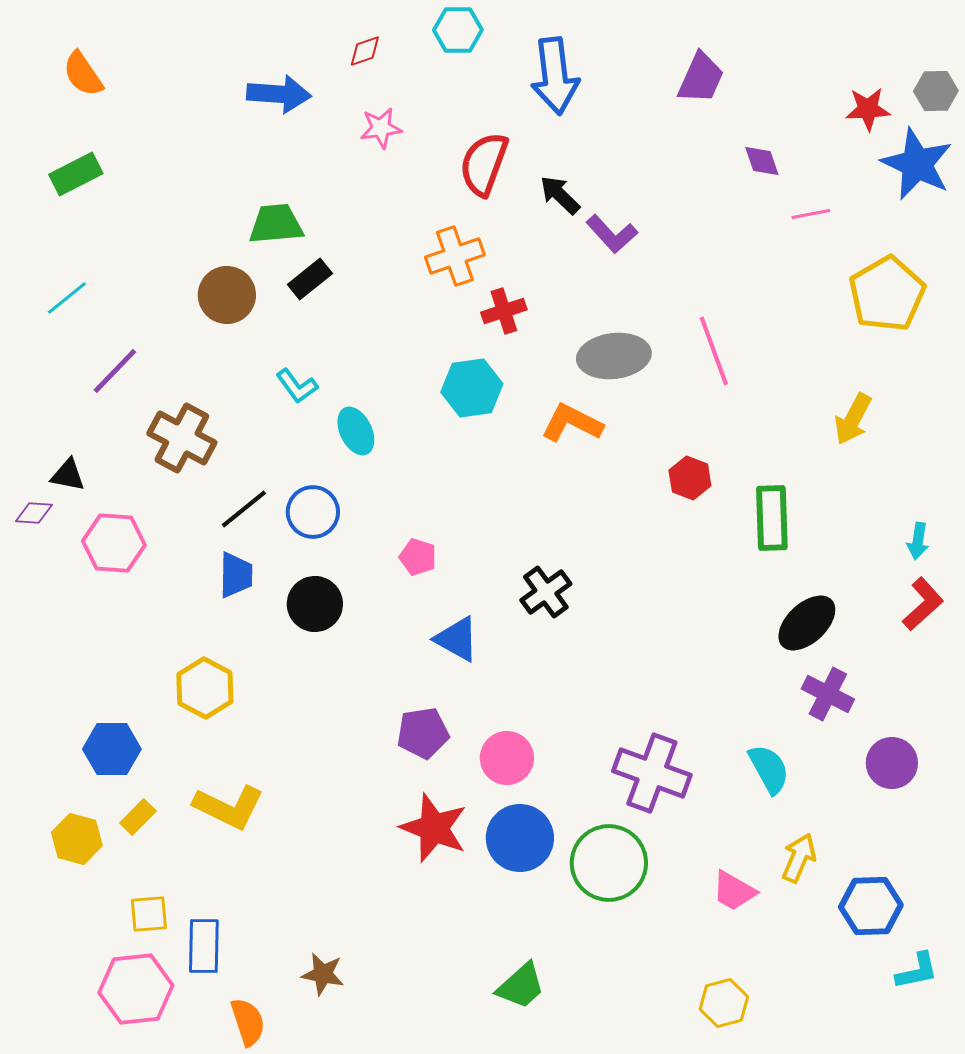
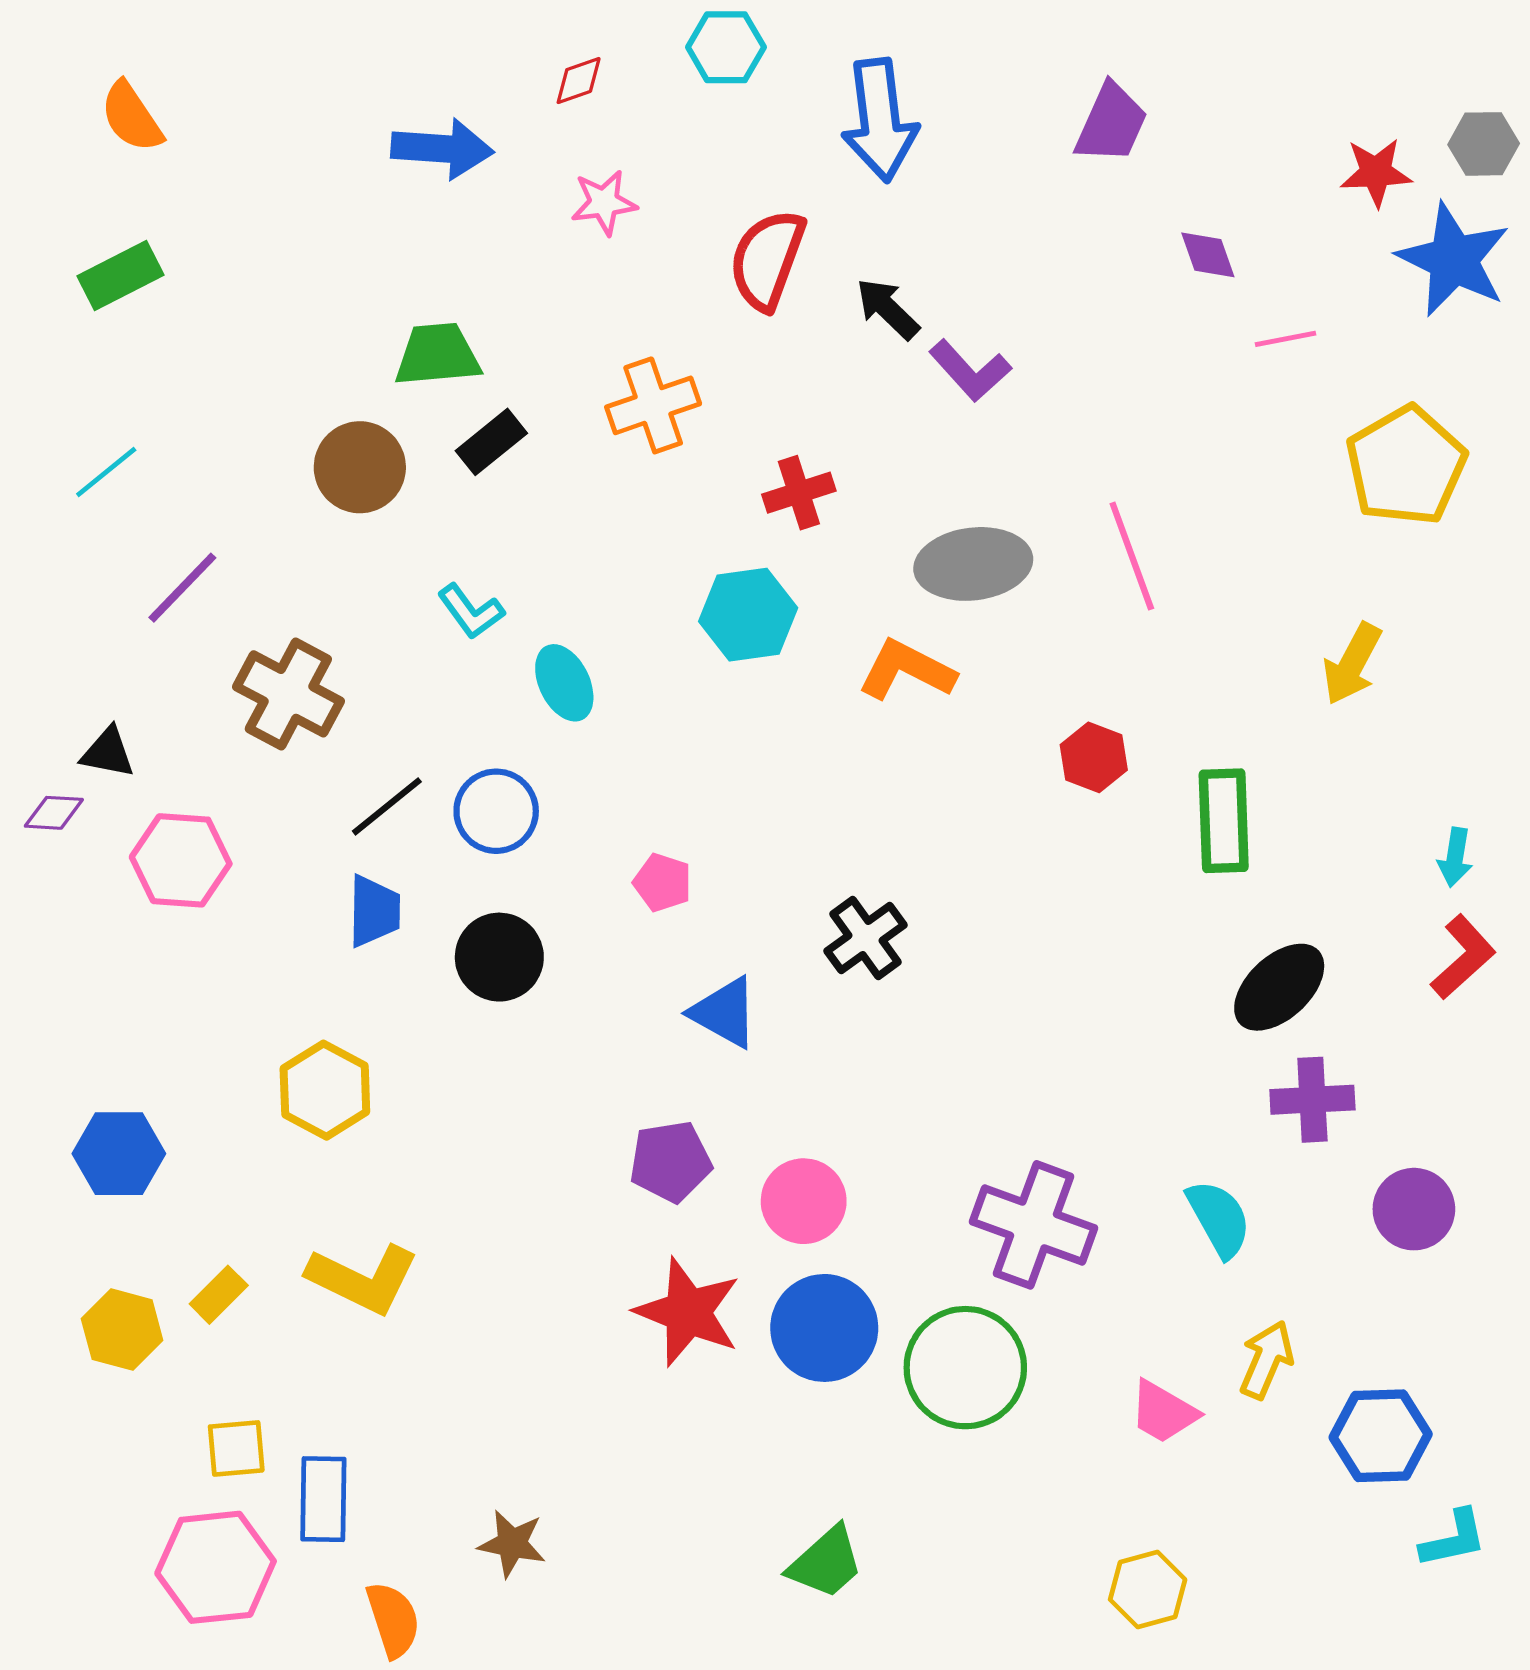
orange cross: (455, 256) -> (653, 405), moved
purple cross: (828, 694) -> (1312, 1100), turned -30
blue hexagon: (112, 749) -> (119, 1154), moved

